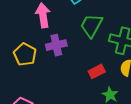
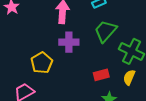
yellow pentagon: (25, 54) -> (42, 63), moved

